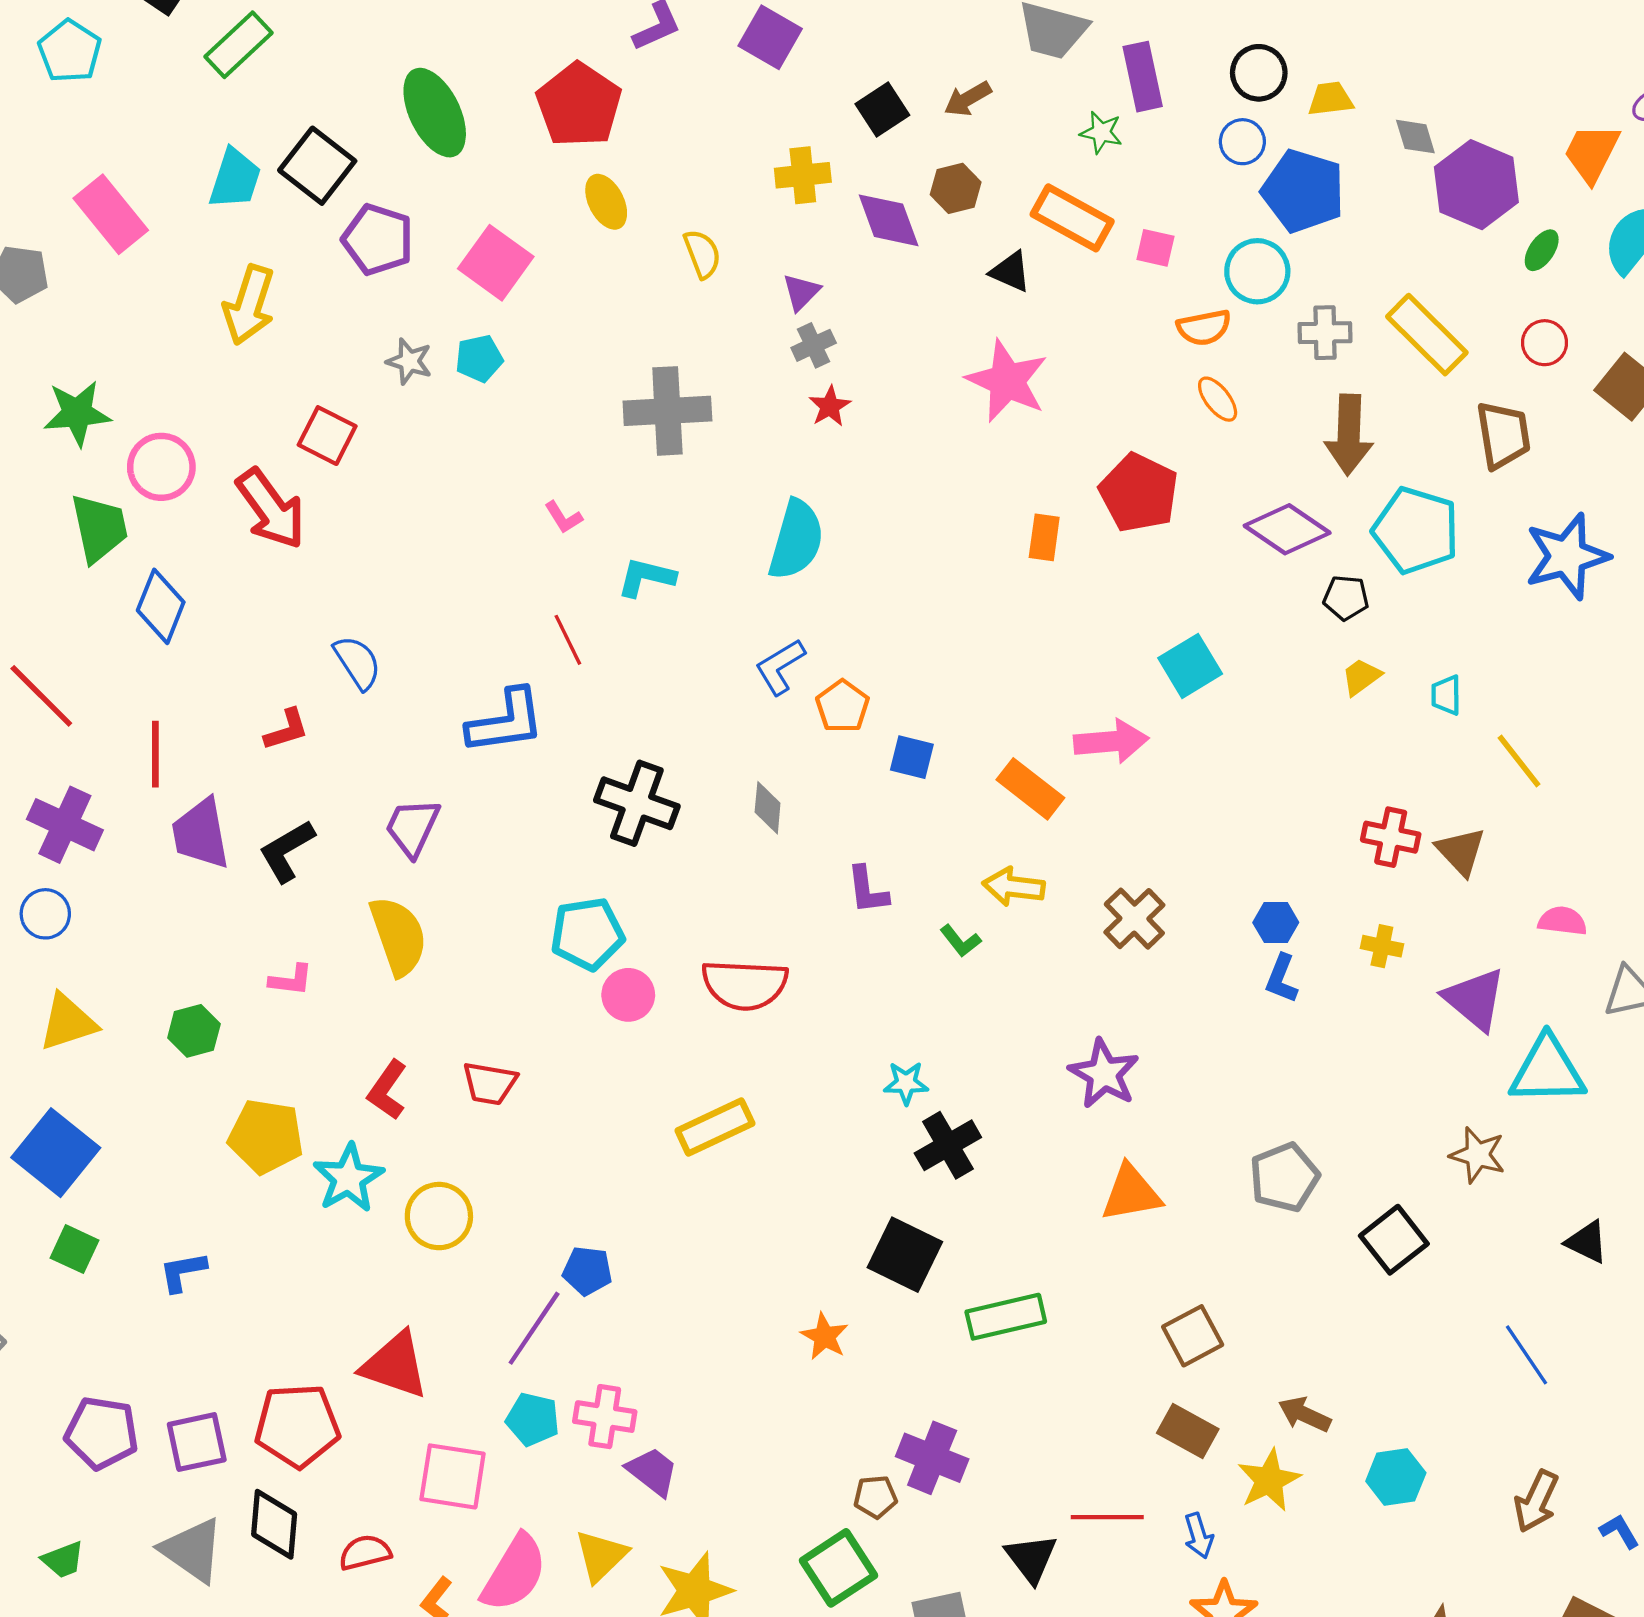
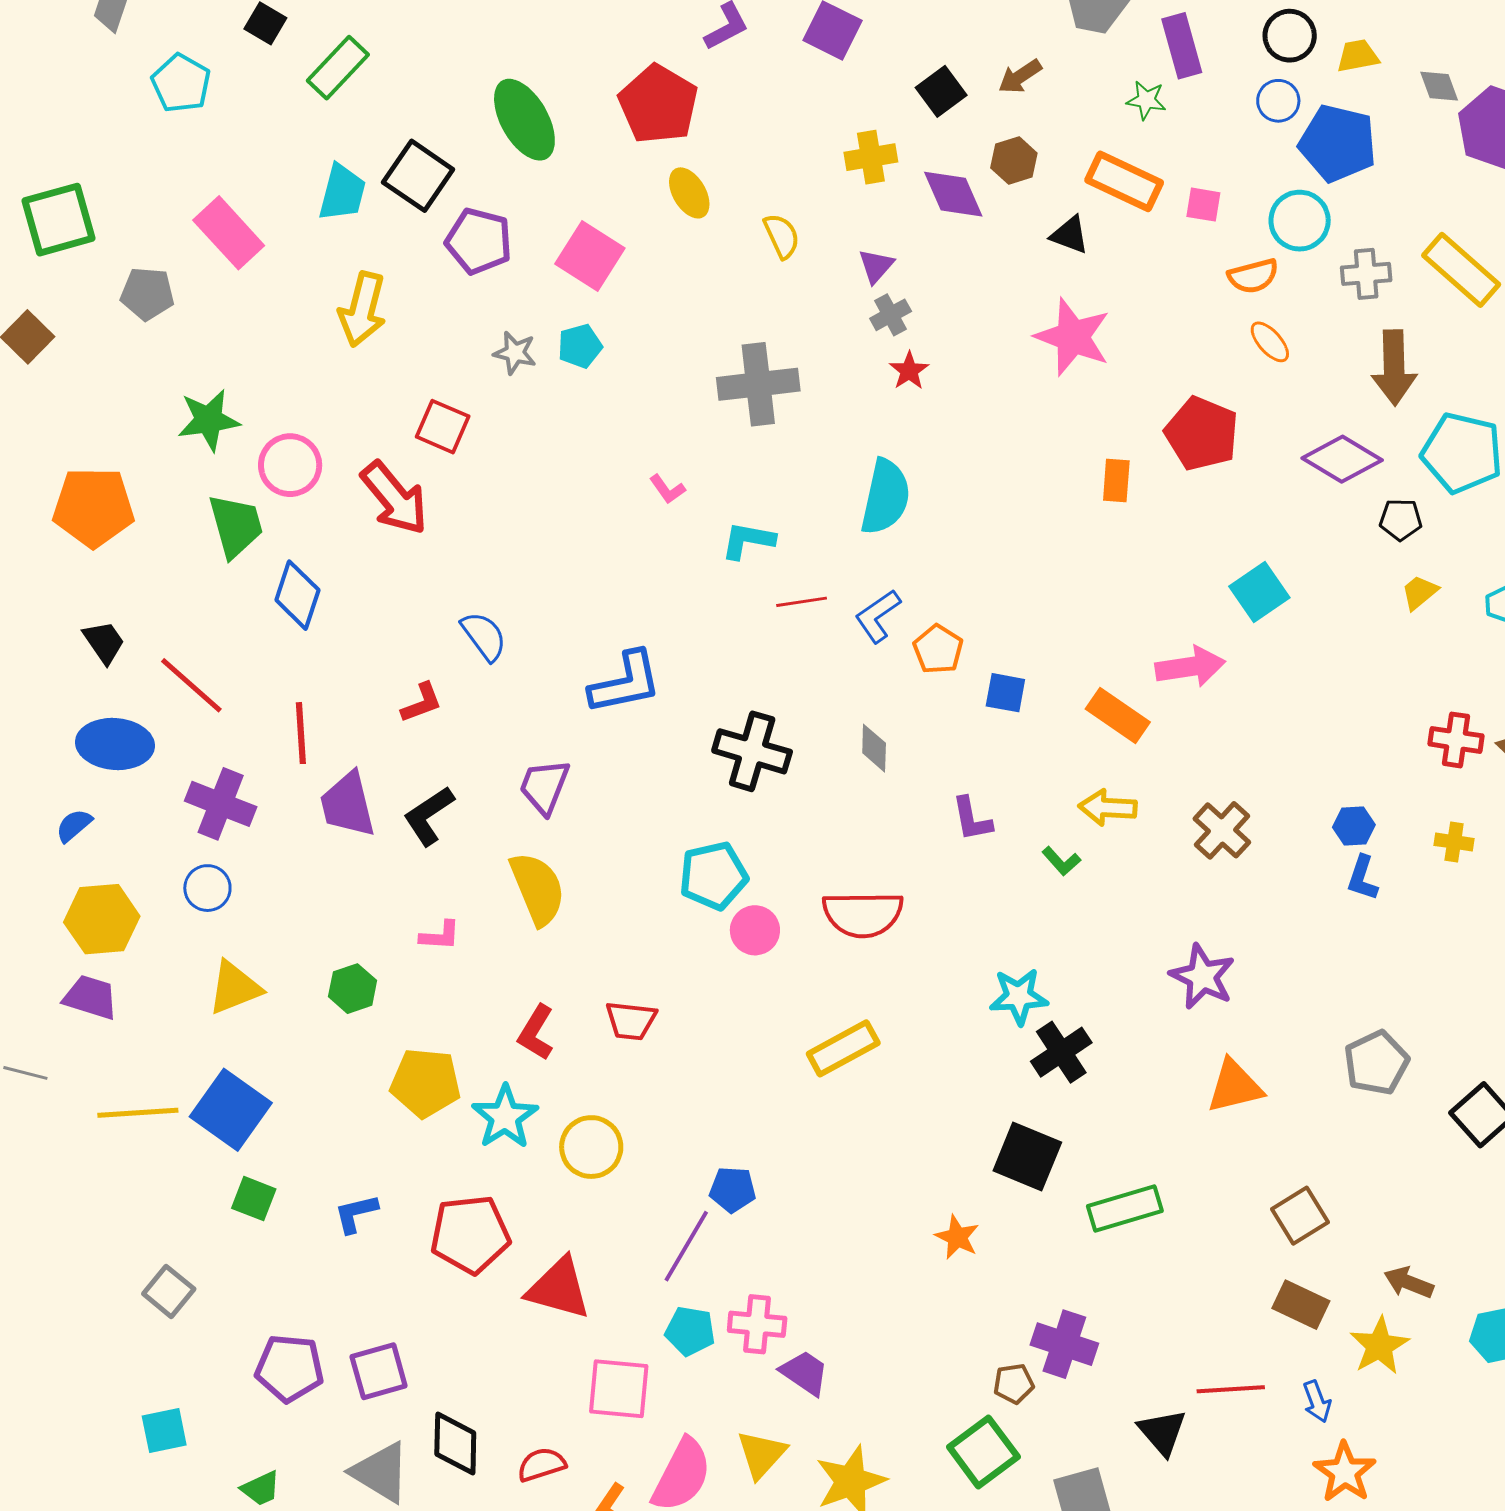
red line: (568, 640) -> (802, 602), moved, turned -69
cyan star: (906, 1083) -> (1019, 997), size x1.4
red pentagon: (297, 1426) -> (470, 1234), moved

